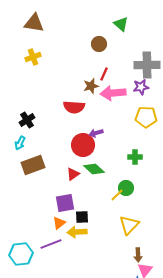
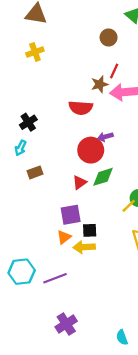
brown rectangle: (33, 165) -> (35, 172), size x0.6
green diamond: (94, 169) -> (103, 177), turned -60
purple line: (51, 244) -> (55, 278), moved

